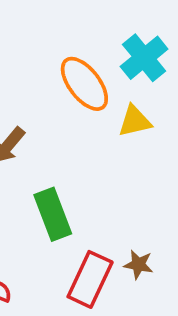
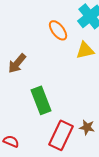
orange ellipse: (84, 84) -> (58, 30), size x0.7

